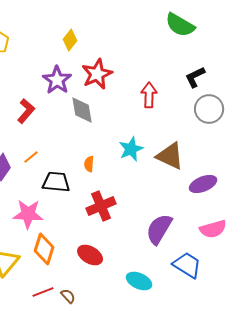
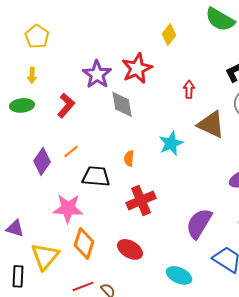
yellow diamond: (70, 40) -> (169, 34), moved
red arrow: (149, 95) -> (189, 89), size x0.7
brown triangle: (170, 156) -> (211, 124), moved

